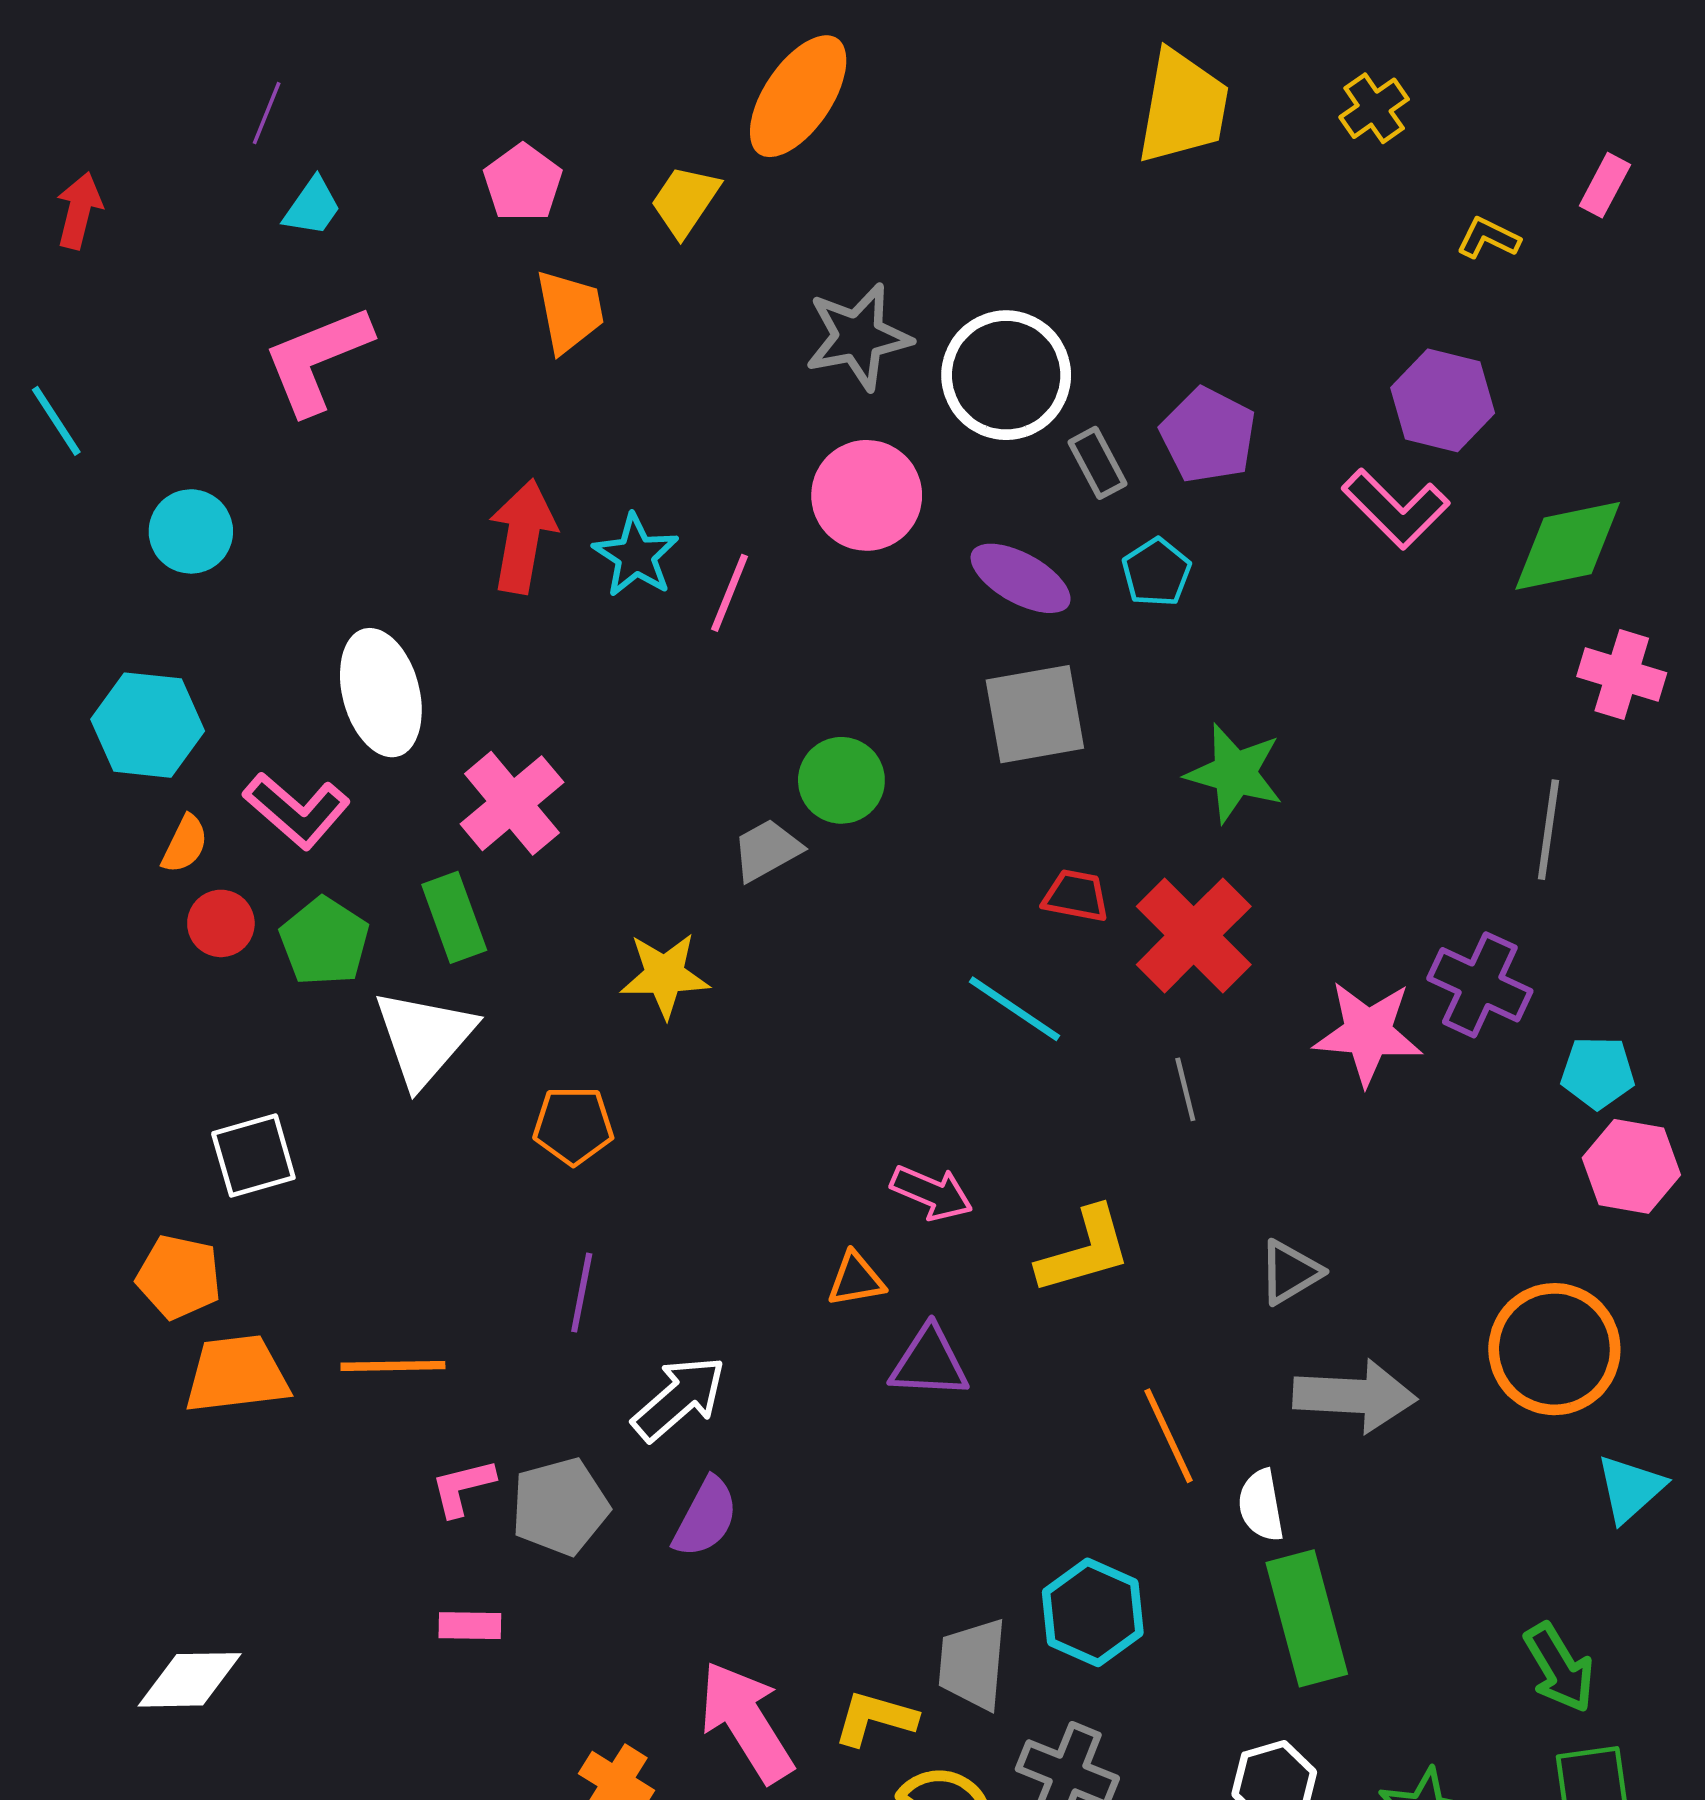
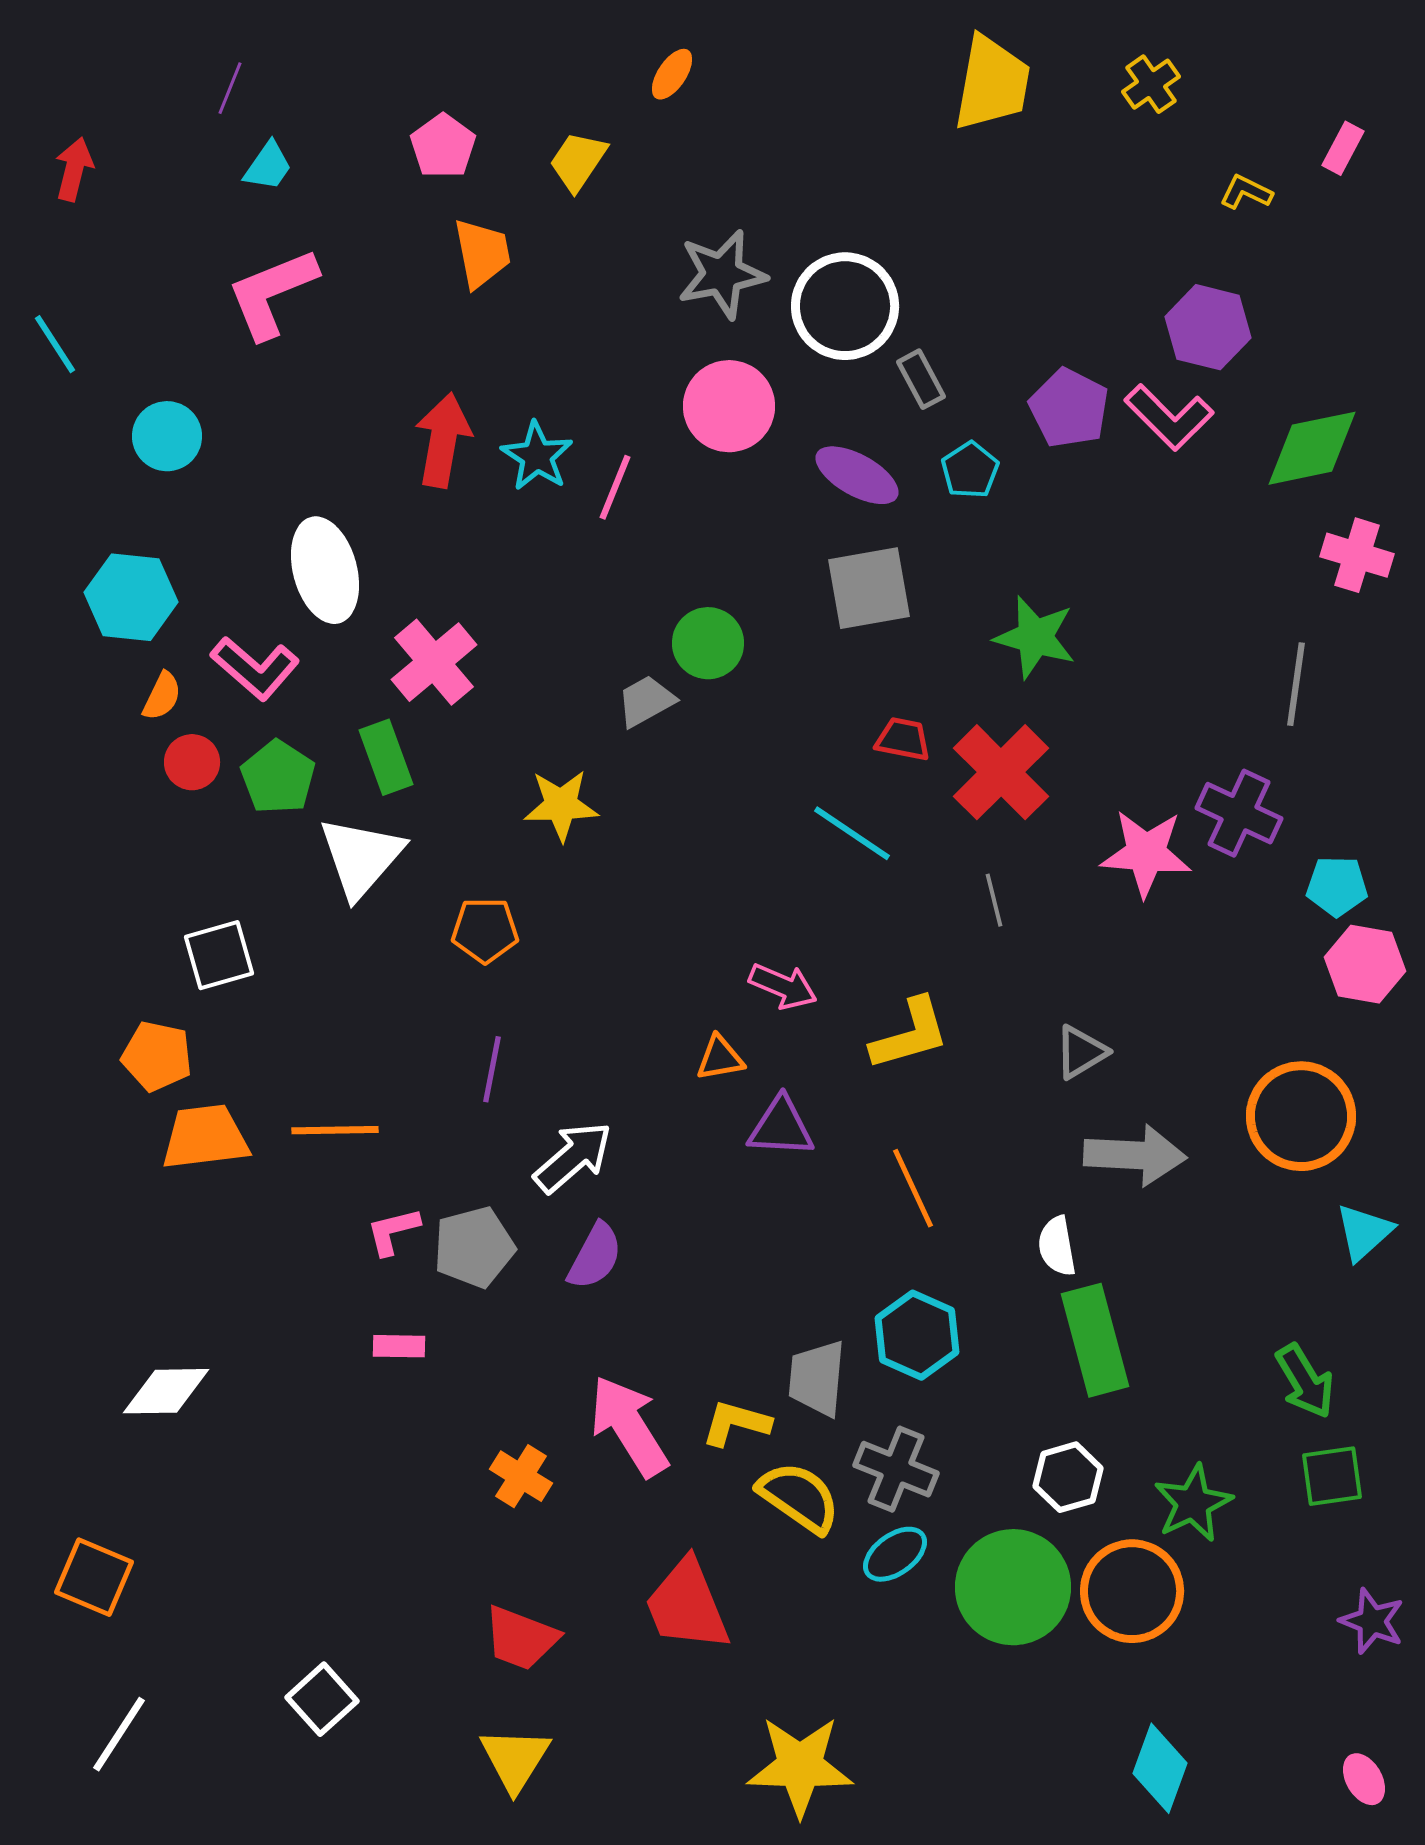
orange ellipse: (798, 96) -> (672, 74), size x0.5
purple pentagon: (1208, 435) -> (1069, 408), moved
orange line: (1168, 1436) -> (913, 1188), moved

